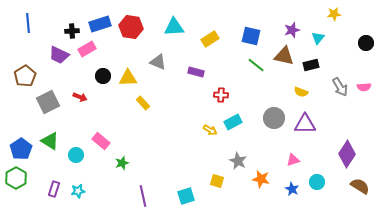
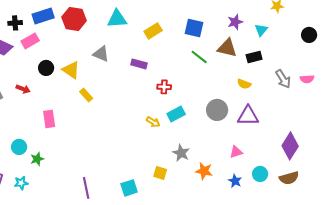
yellow triangle: (128, 78) -> (71, 70), turned 36
pink rectangle: (101, 141) -> (49, 119), moved, turned 42
green star: (122, 163) -> (37, 159), moved
brown semicircle: (360, 186) -> (289, 178), moved, turned 132

